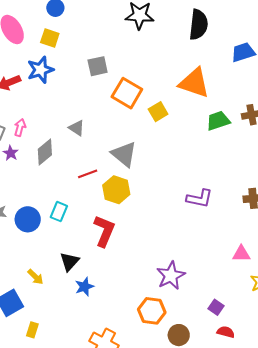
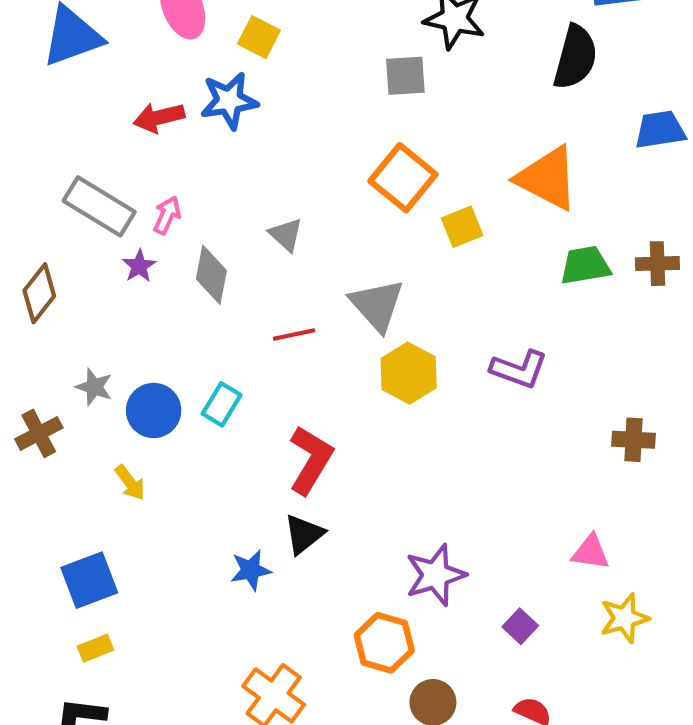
gray square: (98, 66) -> (405, 76), moved
gray diamond: (45, 152) -> (211, 275), turned -48
yellow hexagon: (116, 190) -> (409, 373), moved
purple L-shape: (200, 198) -> (519, 369), moved
black triangle: (69, 262) -> (304, 534), moved
yellow arrow: (35, 277) -> (130, 483), moved
purple square: (216, 307) -> (520, 626), moved
yellow rectangle: (32, 330) -> (95, 648), moved, turned 42

